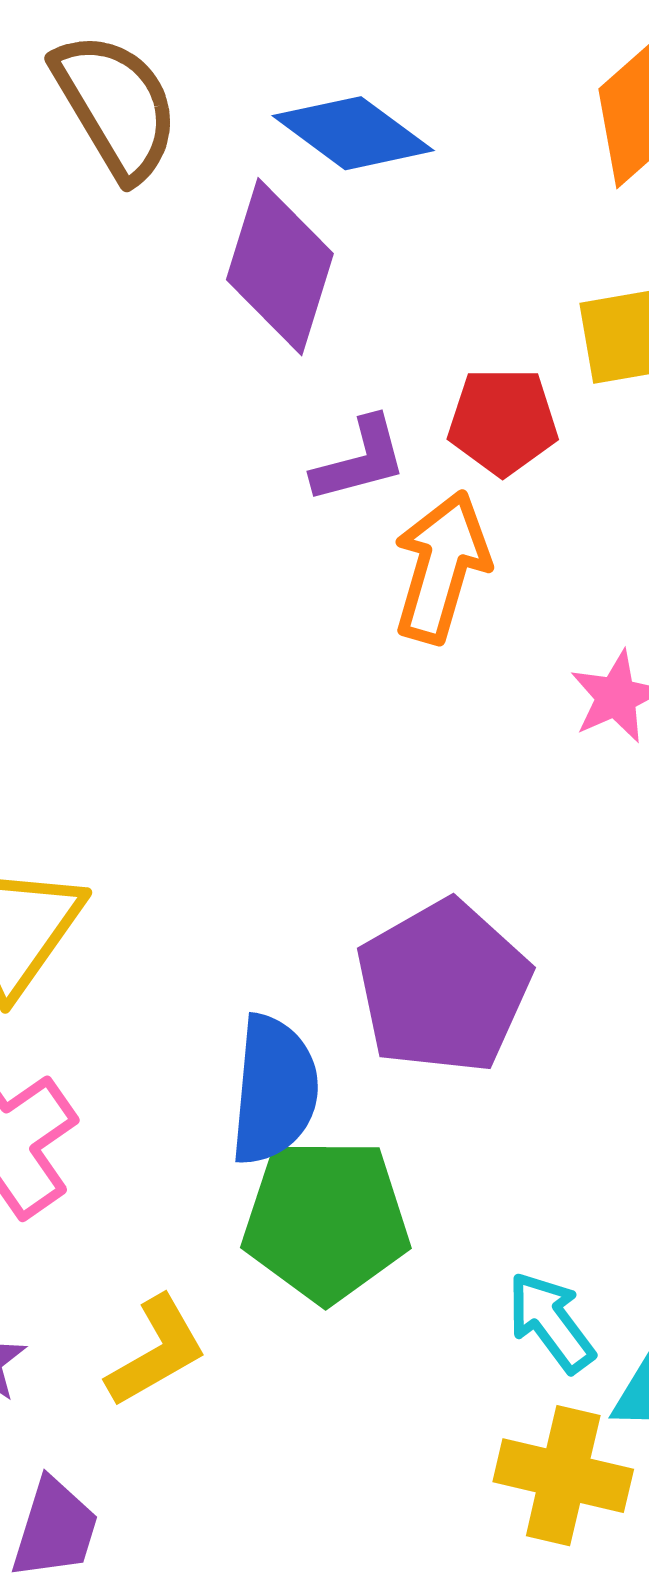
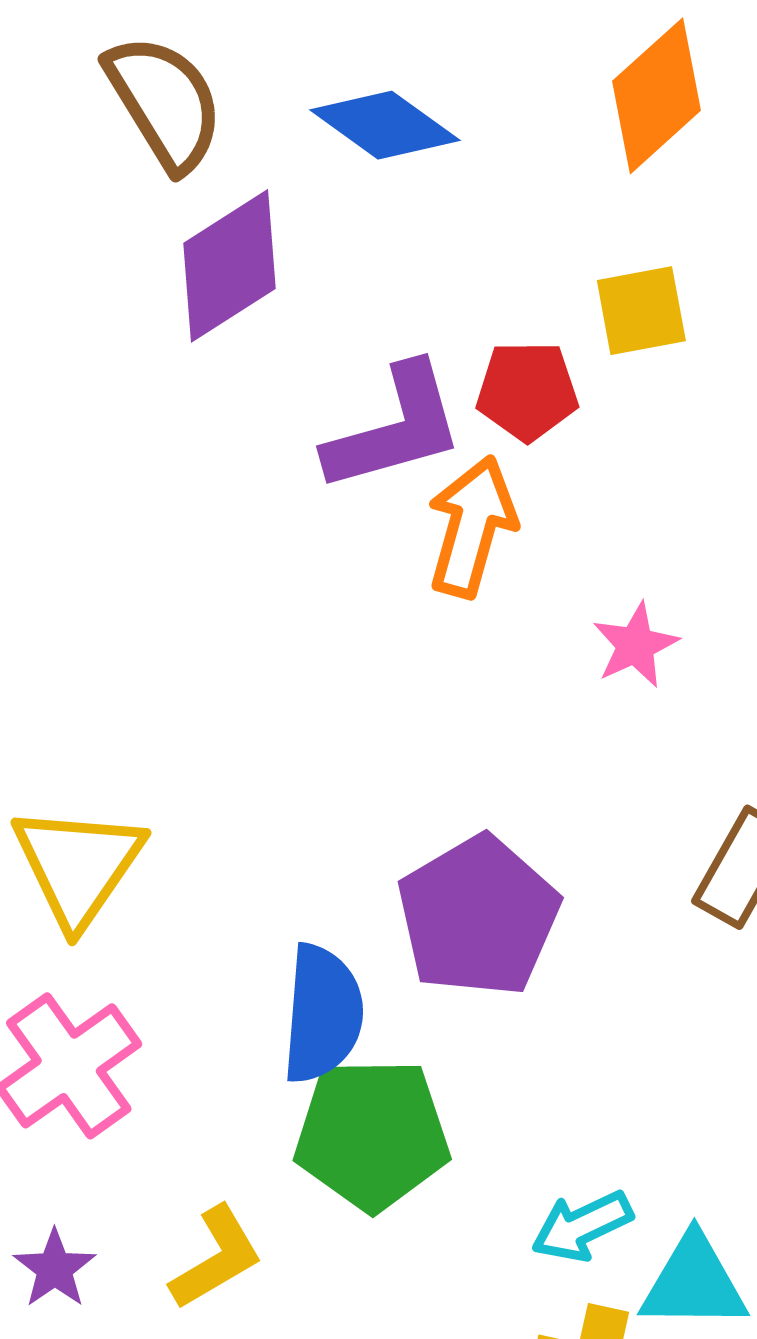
purple diamond: (280, 267) -> (230, 266), moved, turned 41
purple L-shape: (360, 460) -> (395, 428), size x1.6
cyan arrow: (551, 1322) -> (582, 1226), turned -78

